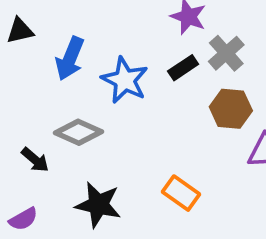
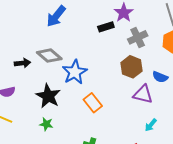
black rectangle: (183, 68) -> (106, 27), moved
blue star: (125, 80) -> (75, 72), moved
black arrow: (35, 160) -> (22, 63), turned -63

